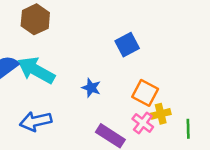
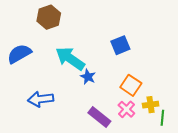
cyan arrow: (36, 70) -> (70, 58), moved
yellow cross: (161, 114) -> (151, 105), moved

